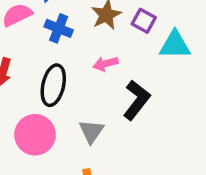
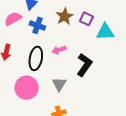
pink arrow: (106, 64) -> (59, 50), moved

